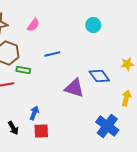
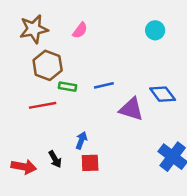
blue line: (52, 54) -> (104, 85), moved

